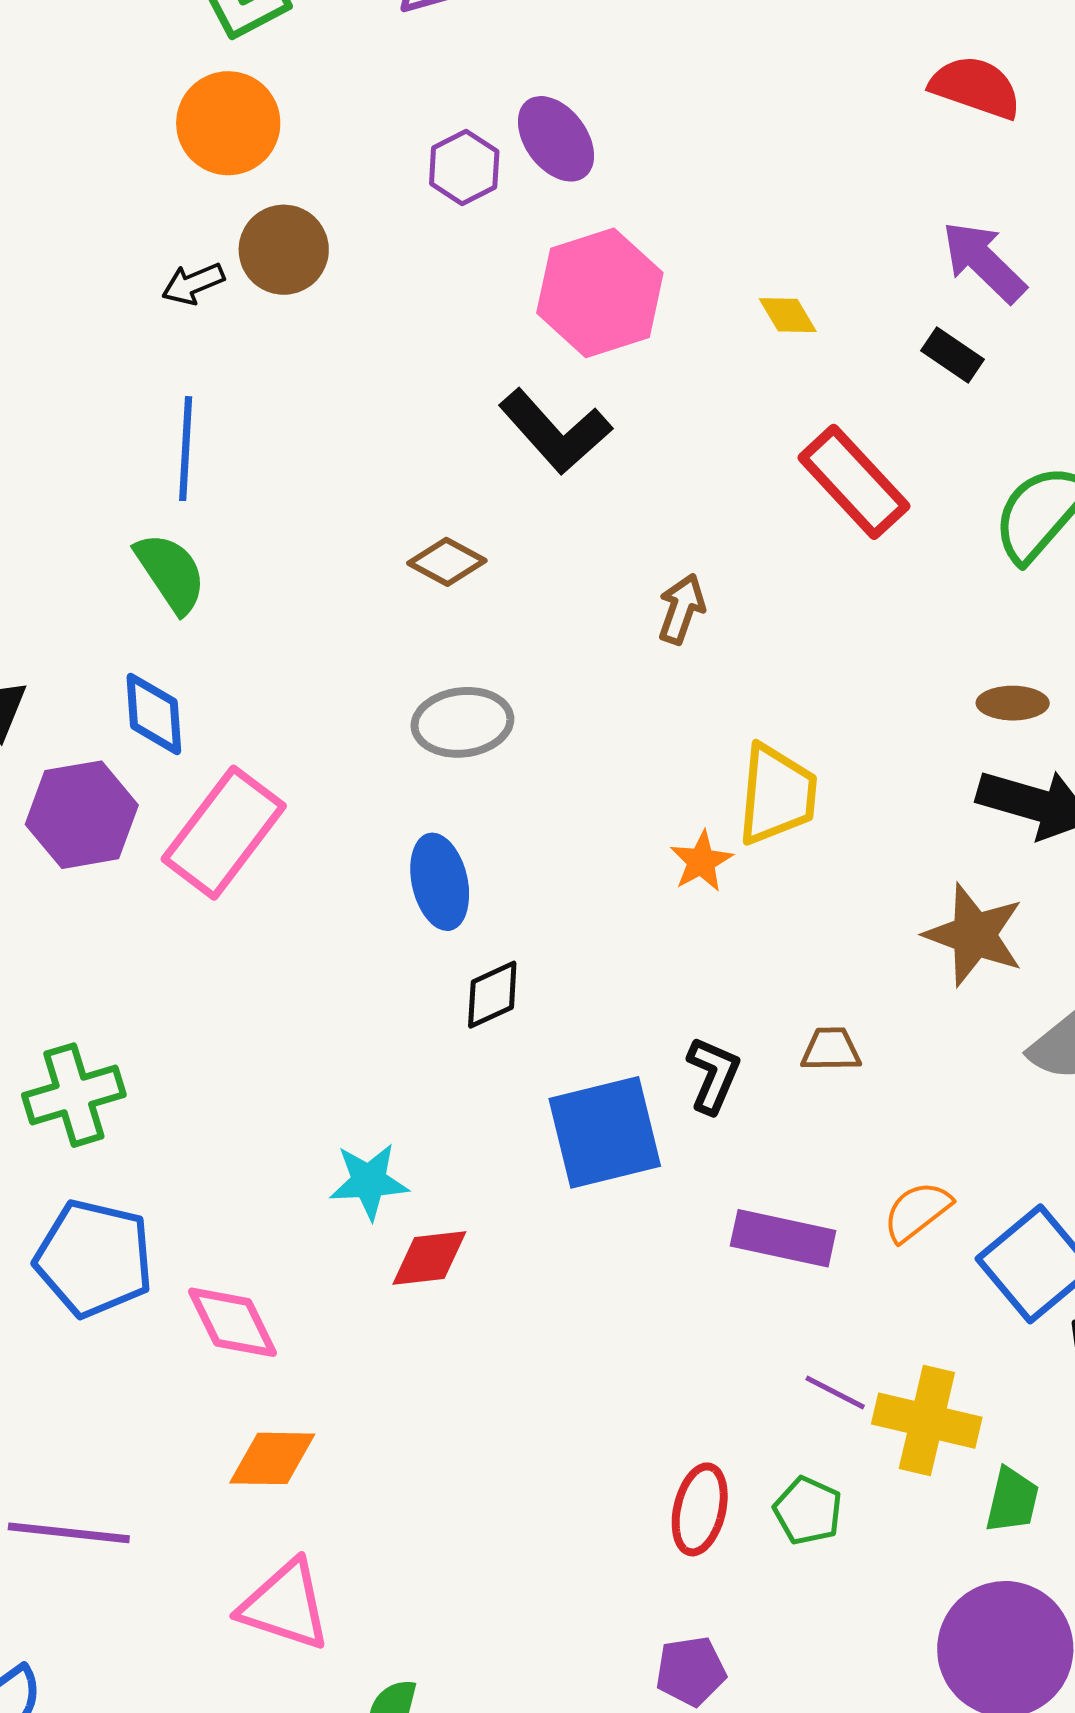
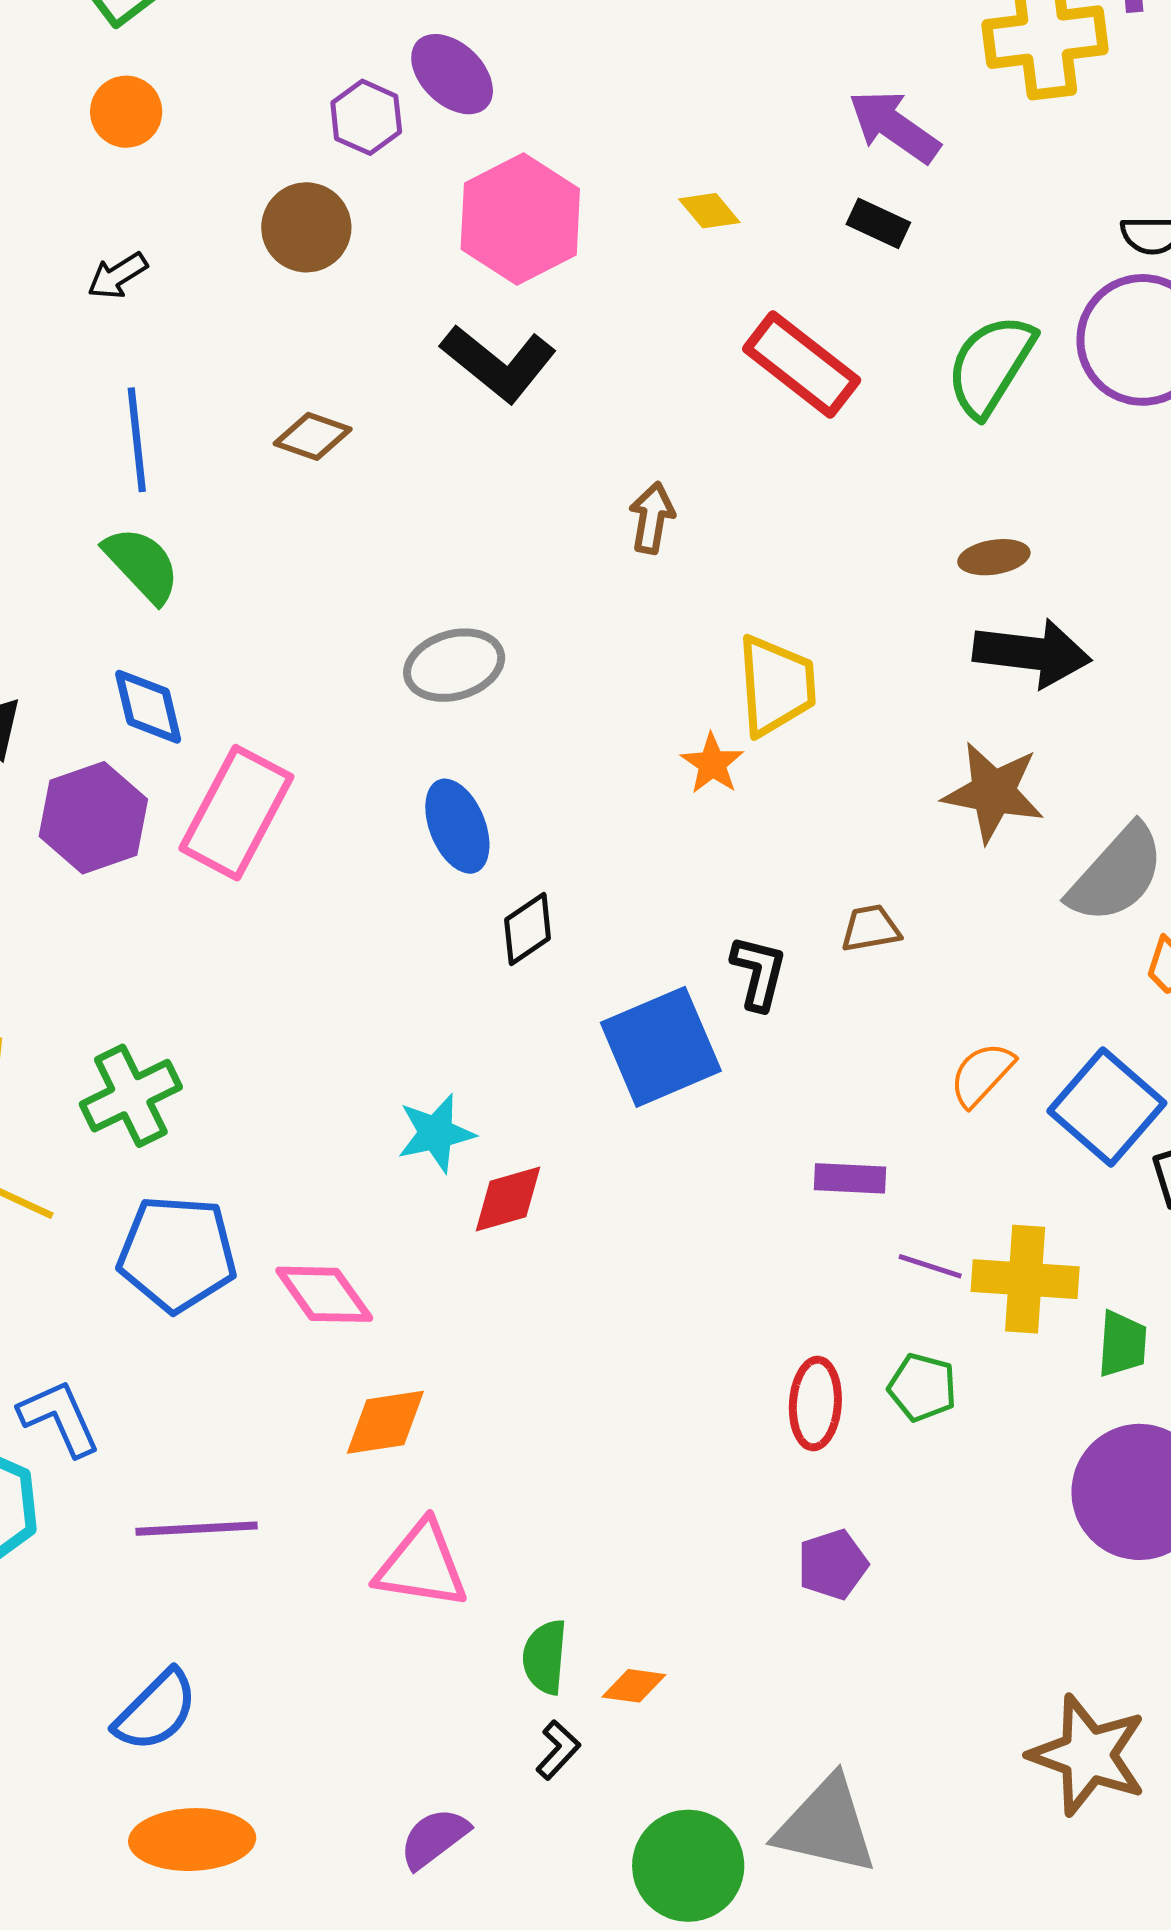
orange circle: (228, 123) -> (126, 112), size x0.7
brown circle: (284, 250) -> (306, 227), moved
brown diamond: (447, 562) -> (313, 436), moved
purple rectangle: (783, 1238) -> (850, 1178), moved, size x0.7

